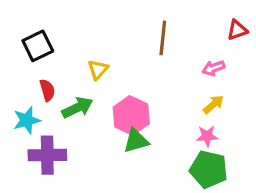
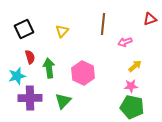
pink arrow: (213, 68) -> (125, 42), moved
yellow triangle: (98, 70) -> (62, 31), moved
green arrow: (77, 108) -> (49, 68), turned -72
green triangle: (136, 141) -> (63, 101), moved, turned -30

